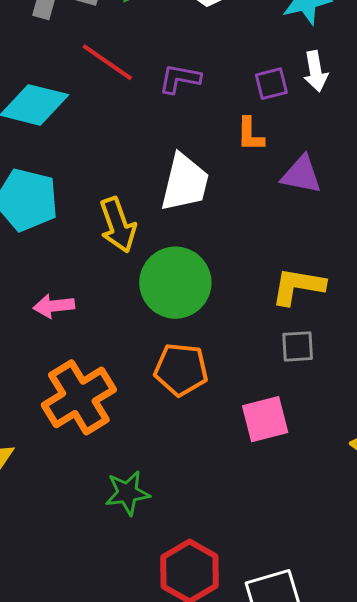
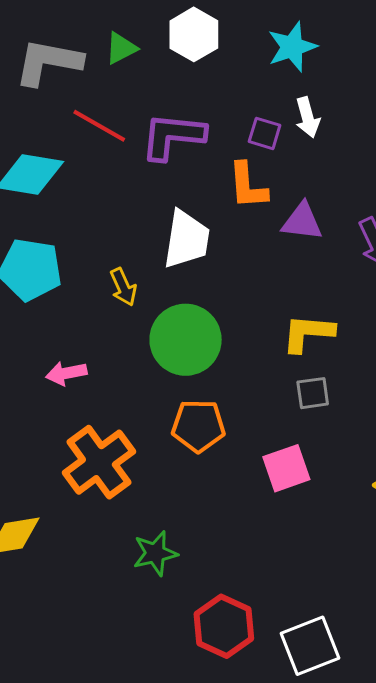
purple L-shape: (180, 79) -> (173, 136), size x1.6
purple square: (271, 84) -> (265, 133), turned 36
orange L-shape: (250, 134) -> (248, 186), size x1.4
yellow arrow: (118, 225) -> (123, 287), size x0.7

